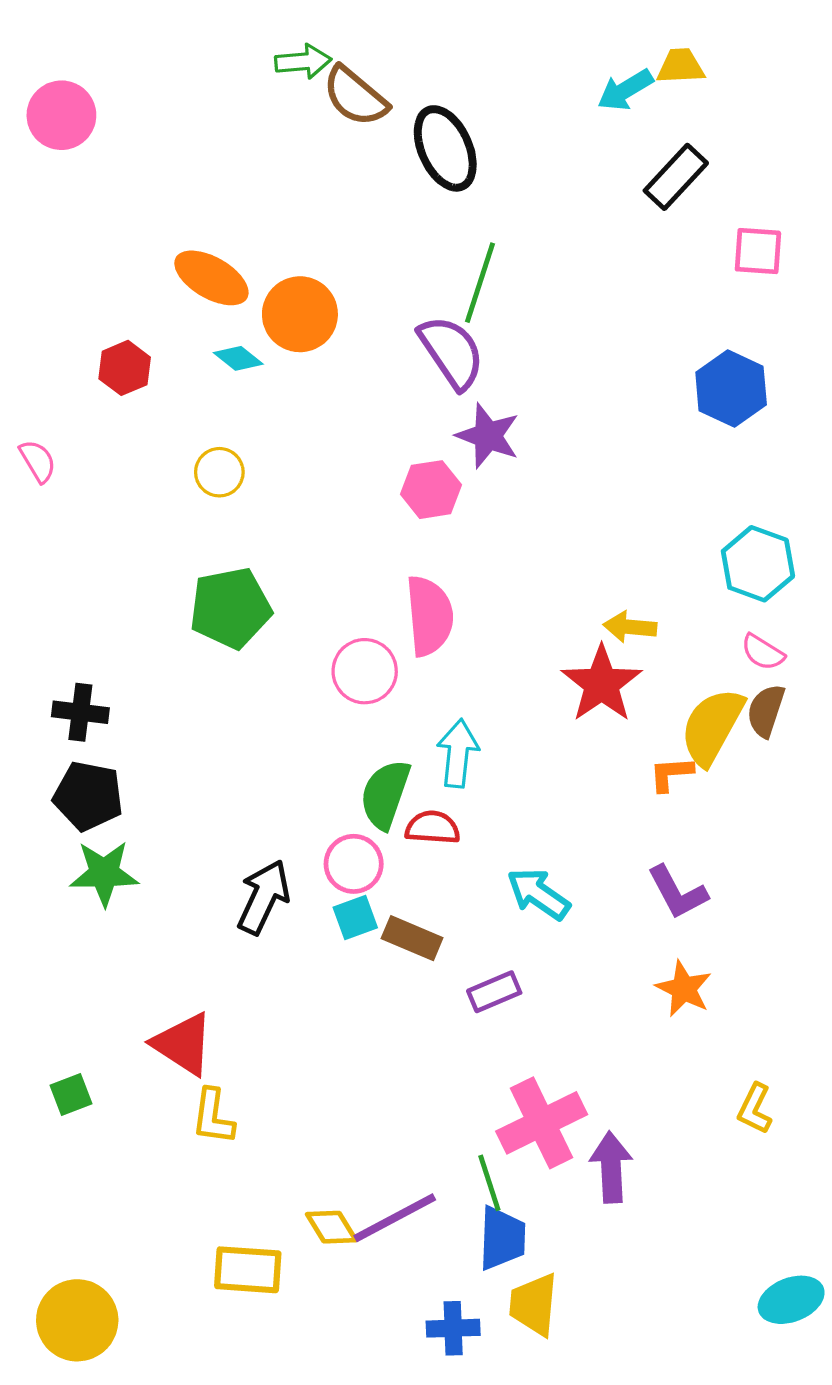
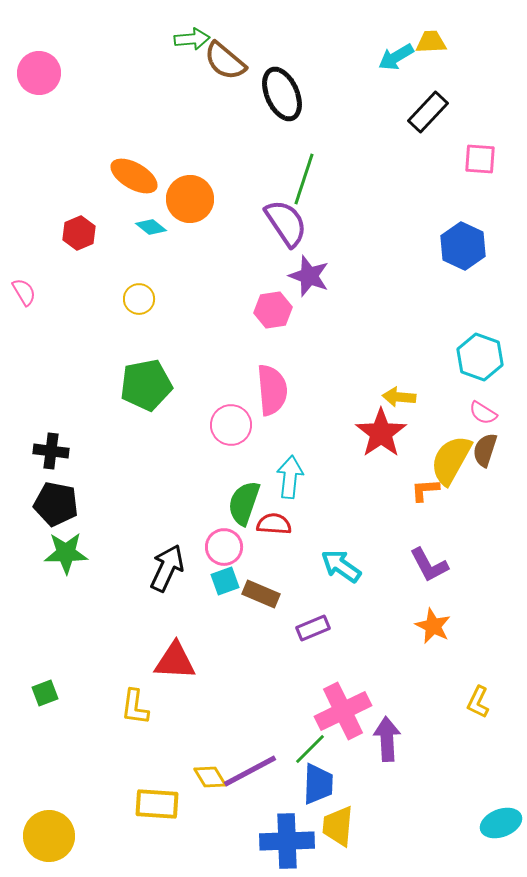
red triangle: (183, 1044) -> (175, 661), moved, turned -30
green line: (489, 1183) -> (310, 749), turned 63
blue cross: (453, 1328) -> (287, 841), size x1.6

